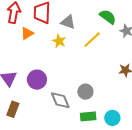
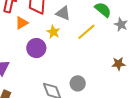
purple circle: (37, 80) -> (36, 48), moved

